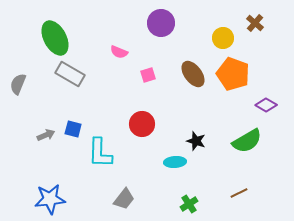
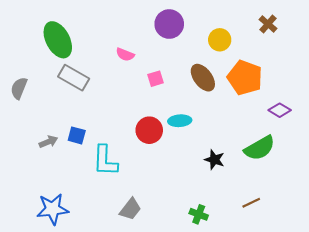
yellow circle: (223, 38) -> (220, 40), moved
black star: (196, 141) -> (214, 160), moved
cyan ellipse: (175, 162) -> (180, 121), moved
green cross: (189, 204) -> (199, 214), turned -36

